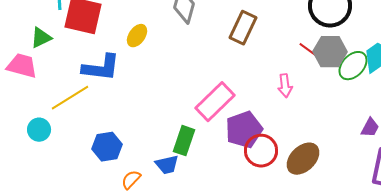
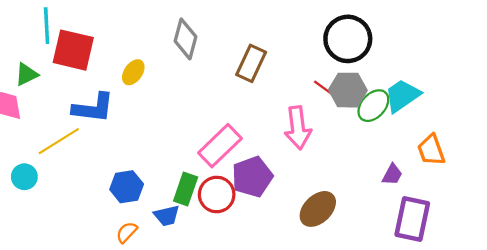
pink arrow: (285, 86) -> (298, 128), size x1.6
blue hexagon: (107, 147) -> (127, 187), moved
red circle: (261, 151) -> (217, 195), moved

